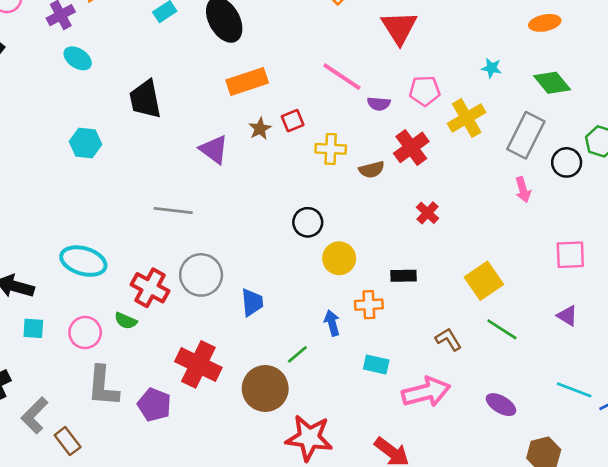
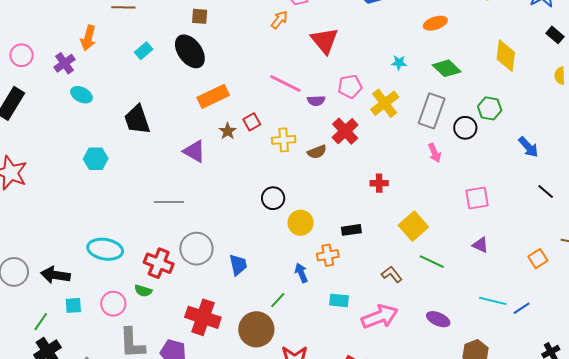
red cross: (427, 213) -> (379, 183), moved, turned -36

